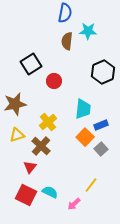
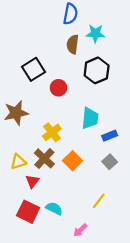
black hexagon: (103, 72) -> (97, 70), moved
yellow triangle: (17, 135) -> (18, 162), moved
orange square: (85, 137) -> (73, 161), moved
pink arrow: (74, 204) -> (80, 230), moved

